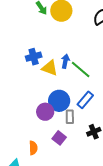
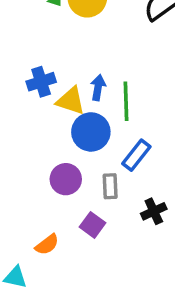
green line: (81, 69) -> (126, 101), turned 50
blue circle: (59, 101) -> (91, 132), moved
orange semicircle: (33, 148) -> (47, 245), turned 56

